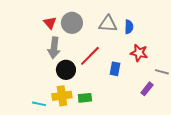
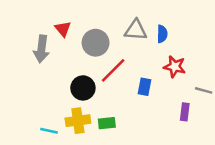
gray circle: (72, 23) -> (96, 43), moved
gray arrow: (54, 48) -> (41, 49), moved
purple rectangle: (147, 89) -> (185, 112), turned -32

